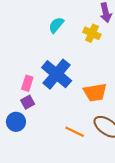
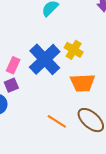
yellow cross: (92, 33) -> (74, 50), moved

